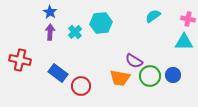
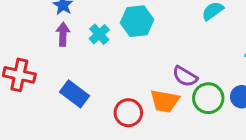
red circle: (81, 86) -> (128, 113), moved

